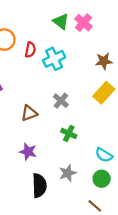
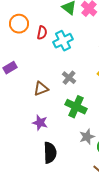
green cross: (69, 133) -> (76, 107), size x1.5
gray star: (68, 173) -> (87, 137), moved

